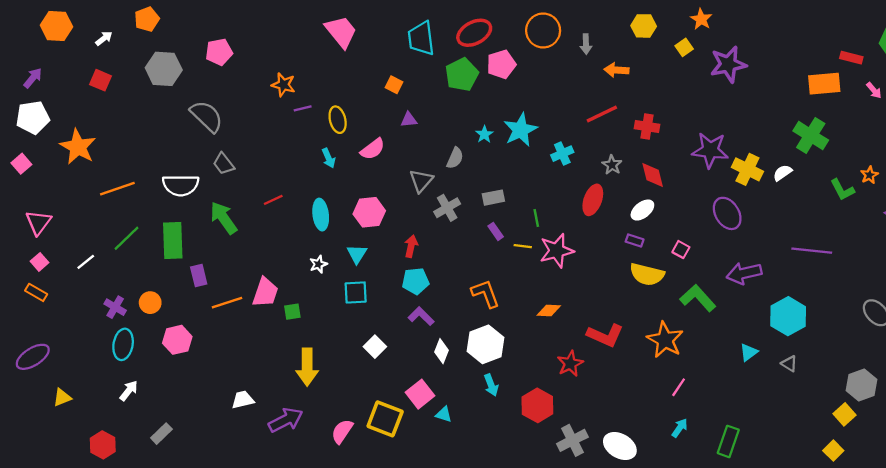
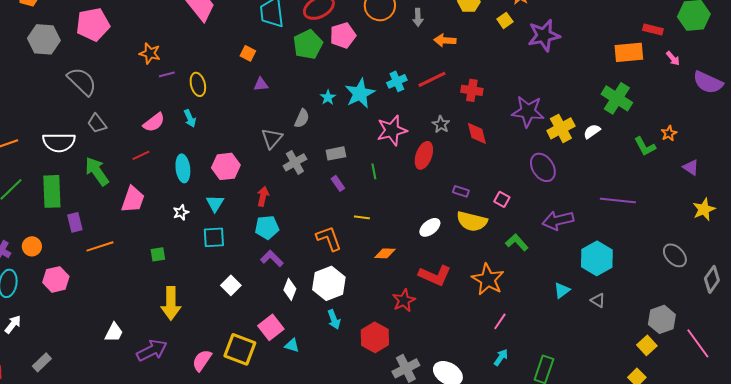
pink pentagon: (219, 52) -> (93, 24), size x1.4
pink semicircle: (373, 149) -> (154, 122), moved
cyan cross: (562, 154) -> (397, 81), moved
yellow cross: (747, 169) -> (561, 128), turned 36
white ellipse: (642, 210) -> (430, 227), moved
yellow line: (523, 246) -> (362, 217), moved
pink star: (557, 251) -> (392, 130), moved
pink trapezoid: (265, 292) -> (133, 199), moved
green L-shape: (698, 298) -> (517, 242), size x0.7
white trapezoid: (243, 400) -> (114, 332), turned 130

